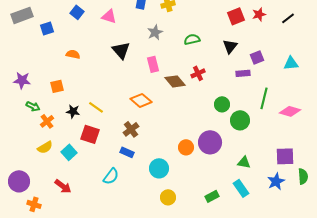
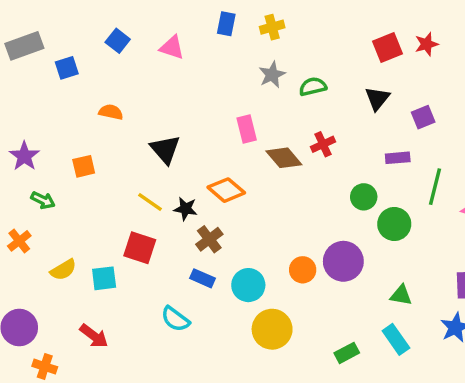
gray star: (155, 32) -> (272, 75), moved
black triangle: (121, 50) -> (165, 149), moved
purple rectangle: (243, 73) -> (398, 158), moved
purple star: (22, 80) -> (24, 156), turned 30
black star: (73, 111) -> (186, 209), moved
orange cross: (47, 121) -> (19, 241), moved
cyan square: (69, 152) -> (104, 278), turned 35
cyan circle: (159, 168) -> (248, 285), moved
cyan semicircle: (111, 176) -> (175, 319), turned 90
yellow circle: (168, 197) -> (272, 329), moved, size x1.5

